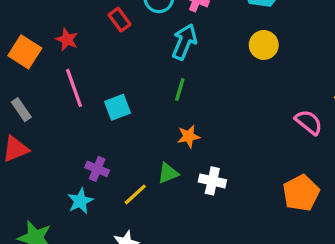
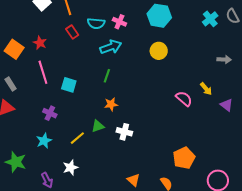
cyan arrow: (184, 42) -> (111, 47), turned 45
cyan square: (117, 107) -> (69, 85), turned 35
purple cross: (97, 169) -> (50, 113), moved
orange pentagon: (301, 193) -> (184, 158), moved

